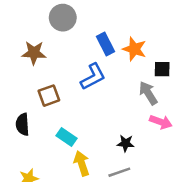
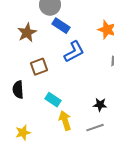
blue rectangle: (105, 44) -> (61, 26), moved, turned -30
brown star: (34, 53) -> (27, 33), turned -30

